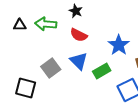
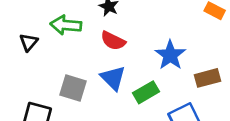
black triangle: (20, 25) -> (29, 42), moved, turned -48
gray square: (51, 68) -> (73, 88), turned -36

